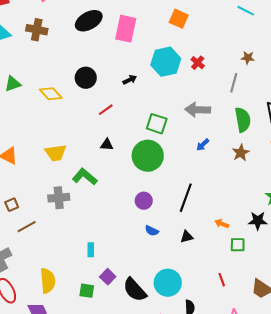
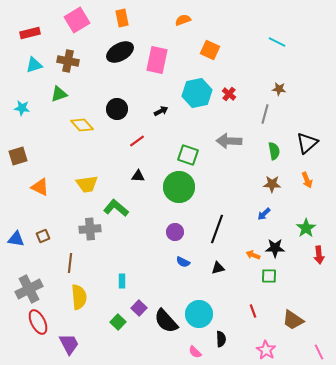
green triangle: (13, 84) -> (59, 94), moved
green semicircle: (243, 120) -> (274, 151), size x0.7
blue arrow: (203, 145) -> (264, 214), moved
brown star: (241, 153) -> (272, 184), turned 30
black star: (258, 221) -> (275, 248), moved
brown line: (27, 227) -> (70, 263), moved, turned -54
yellow semicircle: (48, 281) -> (79, 297), moved
green square: (87, 291) -> (118, 322), turned 35

